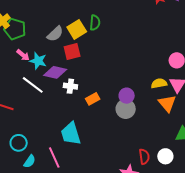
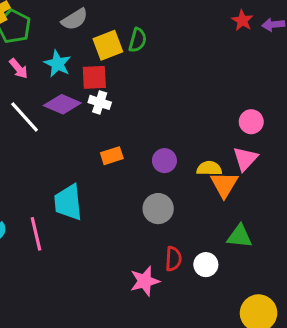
gray semicircle: (55, 34) -> (75, 19), moved
cyan star: (38, 61) -> (58, 64), moved
yellow semicircle: (159, 83) -> (209, 168), moved
white cross: (70, 86) -> (100, 102), moved
gray circle: (126, 109) -> (158, 209), moved

